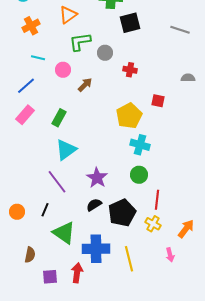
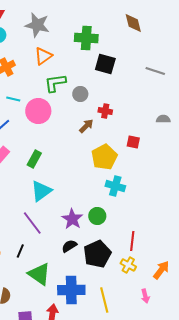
black square: (130, 23) -> (105, 64), turned 30
pink circle: (63, 70) -> (38, 111), size x1.6
brown arrow: (85, 85) -> (86, 126), moved
green circle: (139, 175) -> (97, 216), moved

